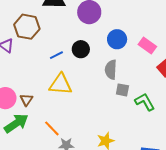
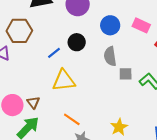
orange line: (52, 128) -> (72, 119), moved

